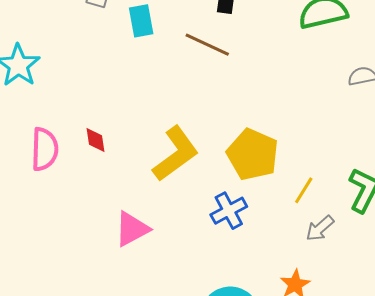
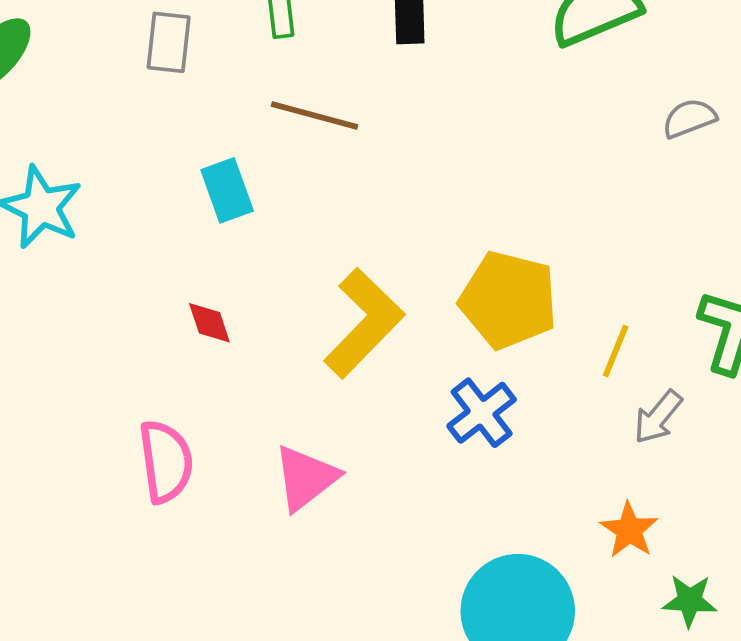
cyan rectangle: (141, 21) -> (227, 190), moved
brown line: (207, 45) -> (314, 115), moved
pink semicircle: (45, 149) -> (166, 461), moved

